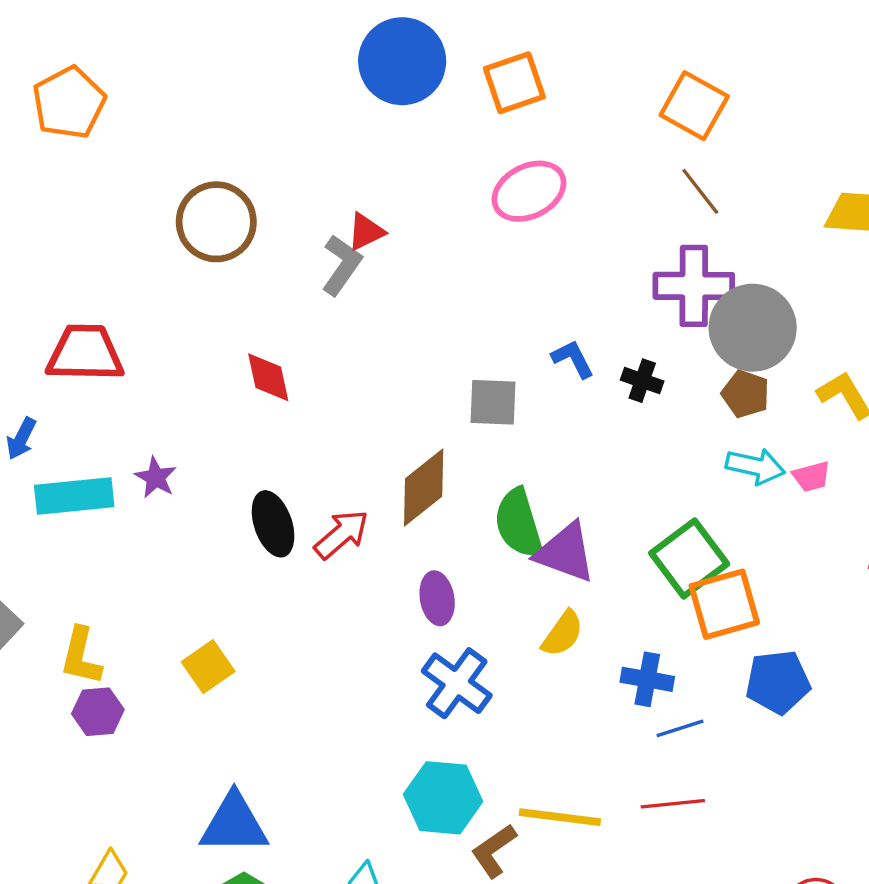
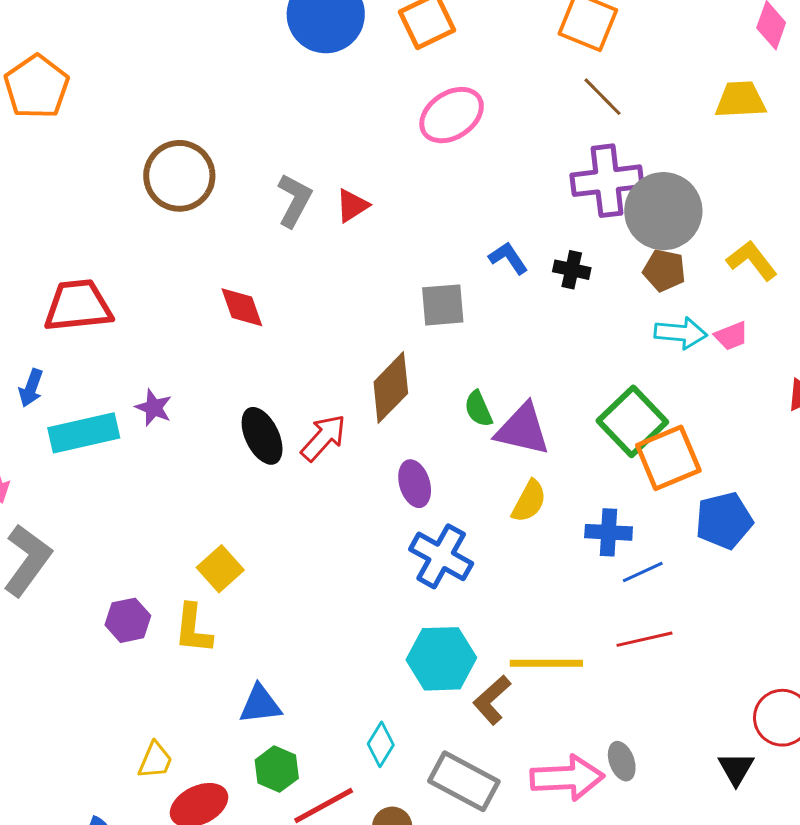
red triangle: (366, 232) -> (352, 206), moved
green semicircle: (519, 523) -> (478, 409), size x0.6
yellow L-shape: (81, 656) -> (193, 629), moved
blue triangle: (234, 824) -> (260, 704), size x0.7

